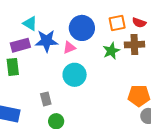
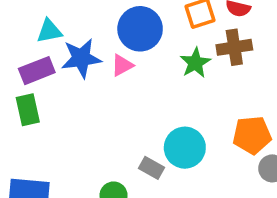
cyan triangle: (30, 23) -> (49, 31), turned -35
cyan circle: (75, 75) -> (185, 148), moved
gray rectangle: (46, 99) -> (151, 168), moved, turned -40

